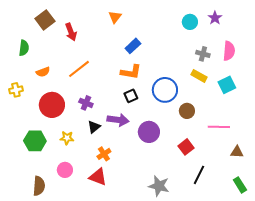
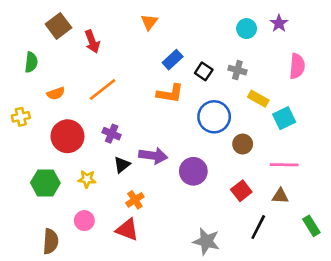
gray cross: (203, 54) -> (237, 70), moved
cyan square: (227, 85) -> (284, 118), moved
black square: (131, 96) -> (204, 71), moved, turned -32
brown triangle: (237, 152) -> (280, 196), moved
green rectangle: (240, 185) -> (311, 226), moved

